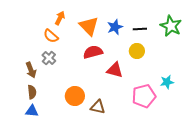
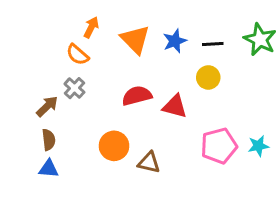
red semicircle: (93, 52) -> (137, 96), moved
brown arrow: (31, 70) -> (47, 106), turned -112
cyan star: (167, 82) -> (258, 146), moved

